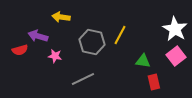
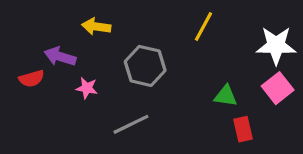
white star: (175, 29) -> (276, 45), turned -30
yellow line: (120, 35) -> (203, 27), moved

